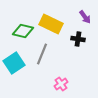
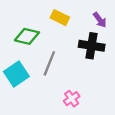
yellow rectangle: (51, 24) -> (60, 18), moved, size x0.7
black cross: (78, 39) -> (92, 46), size x1.5

